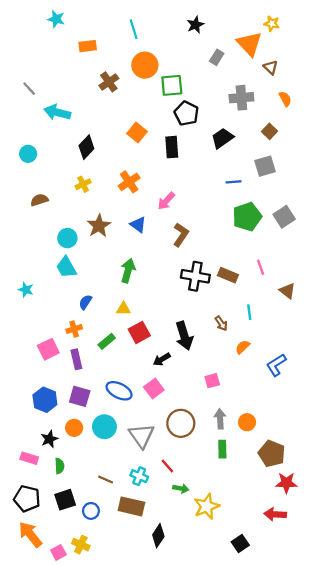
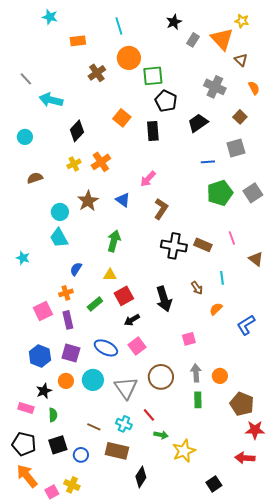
gray rectangle: (217, 57) -> (193, 40), moved
gray cross: (241, 98) -> (215, 87), turned 30
orange cross: (129, 182) -> (101, 162), moved
black arrow: (162, 359) -> (132, 320), moved

